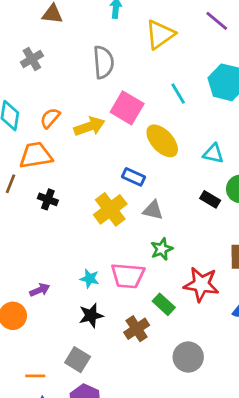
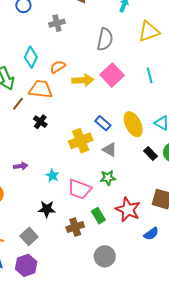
yellow ellipse: (162, 141) -> (133, 124), moved
cyan star: (90, 279) -> (52, 175), moved
purple arrow: (40, 290) -> (21, 166), moved

